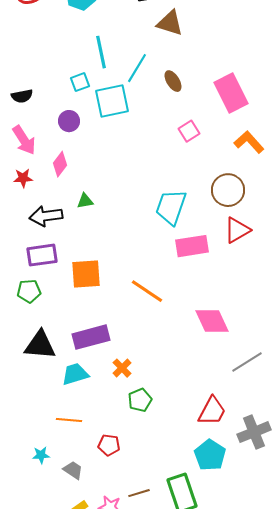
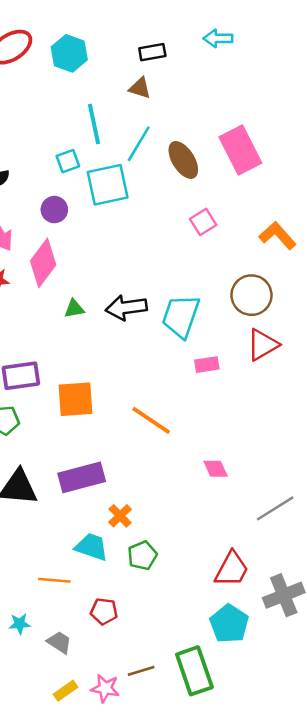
brown triangle: (170, 23) -> (140, 88), moved, size x0.7
brown ellipse: (173, 81) -> (183, 160), size x1.4
pink rectangle: (231, 93) -> (240, 150), moved
pink diamond: (60, 164) -> (43, 263), size x1.5
black arrow: (46, 216) -> (126, 308), moved
pink rectangle: (192, 246) -> (207, 365), size x0.6
pink diamond: (212, 321) -> (216, 469), moved, size x0.6
cyan trapezoid: (75, 374) -> (92, 547), moved, turned 36

